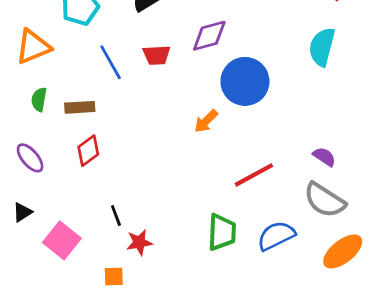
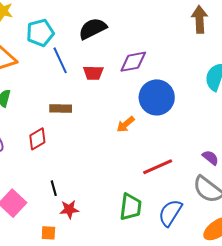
blue line: (111, 62) -> (60, 60), moved
brown rectangle: (80, 107) -> (61, 108), moved
blue semicircle: (276, 236) -> (170, 213), turned -36

